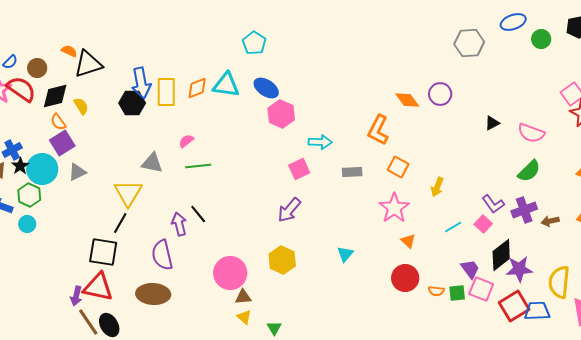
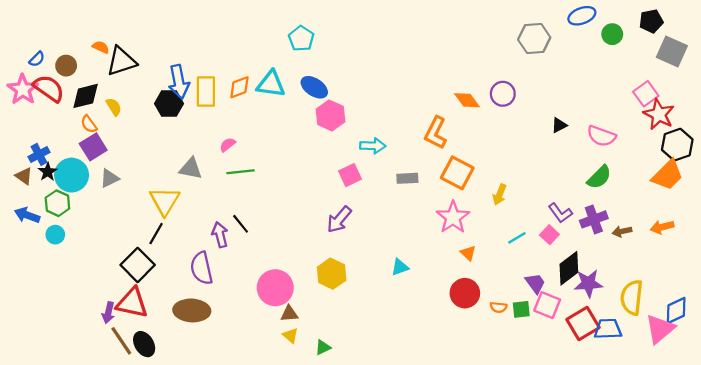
orange square: (398, 167) -> (457, 173), size x1.4
black square: (103, 252) -> (138, 265), turned 36
cyan triangle: (345, 254) -> (400, 267), turned 30
green triangle: (274, 328) -> (323, 347), turned 35

